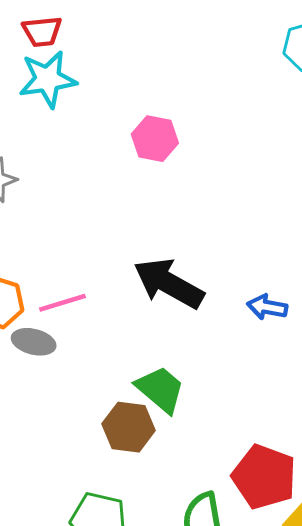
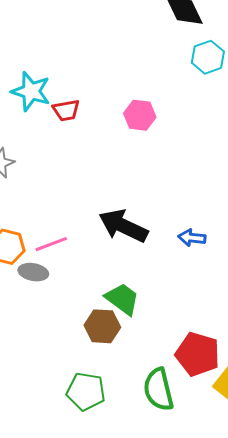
red trapezoid: (42, 31) -> (66, 110), moved
cyan star: (48, 79) -> (31, 91), turned 30
pink hexagon: (155, 139) -> (140, 115), moved

